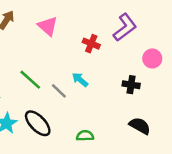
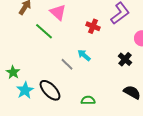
green line: (30, 80) -> (44, 31), moved
black cross: (131, 85) -> (125, 59), turned 32

